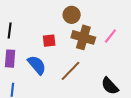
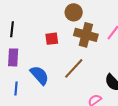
blue semicircle: (37, 65) -> (40, 75), moved

